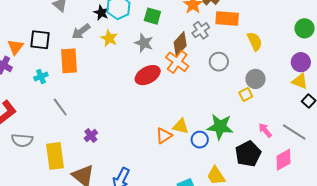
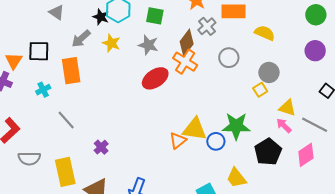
yellow semicircle: (255, 41) -> (265, 33), turned -36
yellow triangle: (300, 81) -> (287, 108), moved
yellow triangle: (181, 126) -> (195, 129), size x1.4

